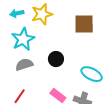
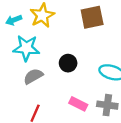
cyan star: (23, 39) -> (26, 48), turned -30

